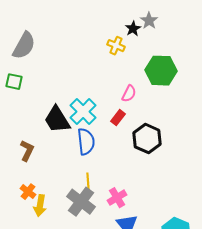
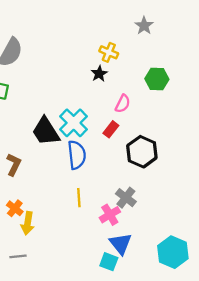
black star: (133, 29) -> (99, 74), moved
green hexagon: (161, 71) -> (157, 79), size x0.7
gray cross: (81, 202) -> (126, 198), moved, size x0.7

